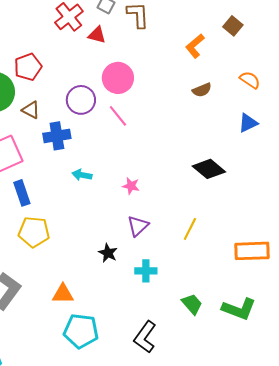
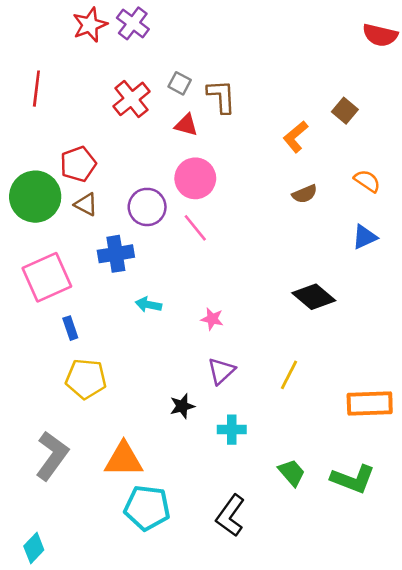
red triangle: (97, 35) -> (186, 125), moved
brown triangle: (31, 110) -> (86, 204), moved
blue rectangle: (22, 193) -> (70, 328), size x0.7
black star: (108, 253) -> (182, 406), turned 30
orange triangle: (63, 294) -> (124, 460), size x1.4

